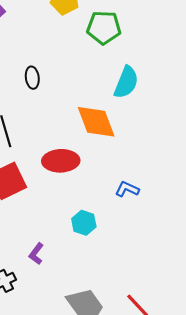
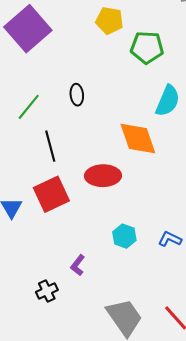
blue L-shape: (127, 189) -> (170, 239), moved

